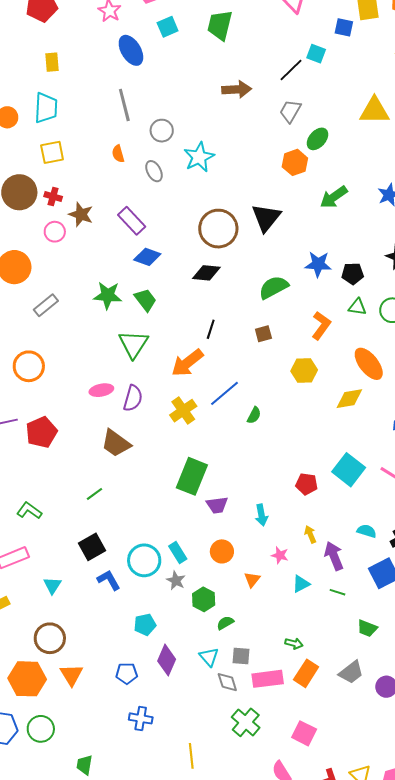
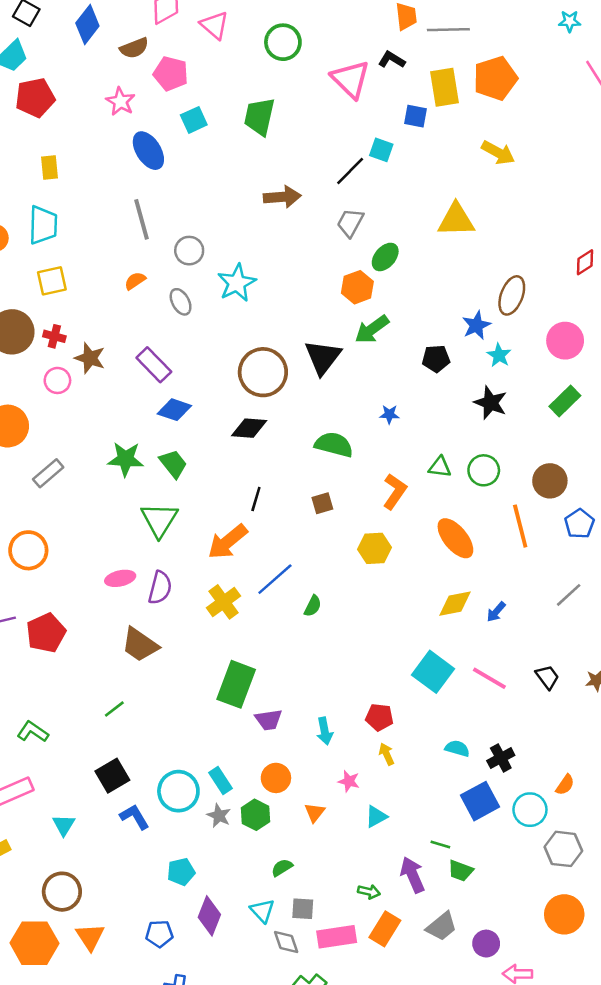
orange semicircle: (118, 154) -> (135, 281), turned 72
green arrow: (334, 197) -> (372, 329), moved
blue star: (318, 264) -> (389, 414), size x0.6
black pentagon: (353, 274) -> (436, 359), moved
green semicircle: (274, 287) -> (334, 445), turned 44
yellow diamond: (349, 399) -> (455, 604), moved
red pentagon: (307, 484) -> (379, 717), moved
purple arrow: (334, 556) -> (412, 875), moved
green line: (337, 592) -> (440, 845), moved
green hexagon: (204, 599) -> (255, 815), moved

